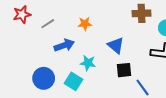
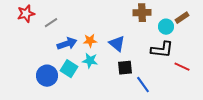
orange star: (85, 24) -> (90, 41), moved
cyan square: (73, 81) -> (69, 69), moved

